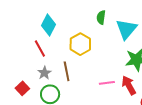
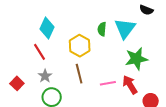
green semicircle: (101, 17) -> (102, 29), moved
brown line: (67, 71) -> (79, 74), moved
red square: (22, 88) -> (17, 83), moved

